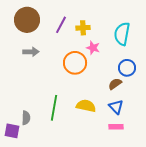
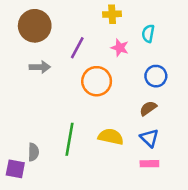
purple line: (61, 25) -> (77, 48), moved
yellow cross: (83, 28) -> (112, 14), moved
cyan semicircle: (122, 34) -> (148, 34), moved, size x0.6
pink star: (93, 48) -> (120, 48), moved
blue circle: (127, 68) -> (156, 76), moved

